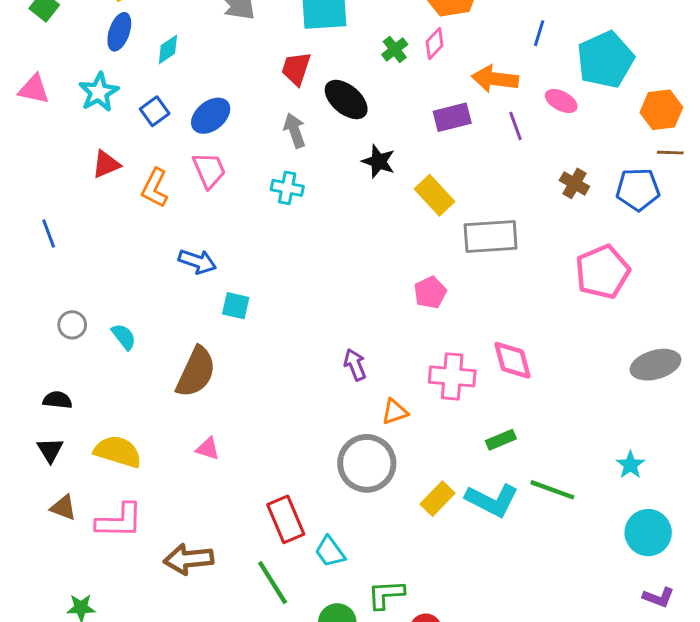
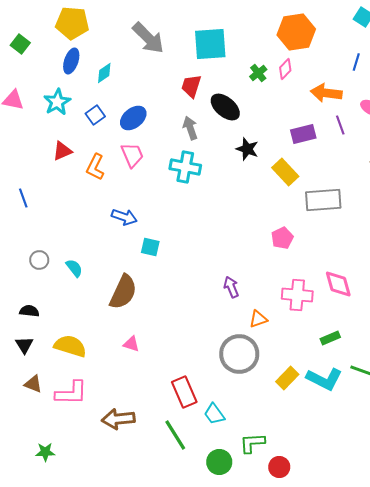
purple rectangle: (452, 117) -> (303, 134), moved
cyan cross: (287, 188) -> (185, 167), size x1.4

